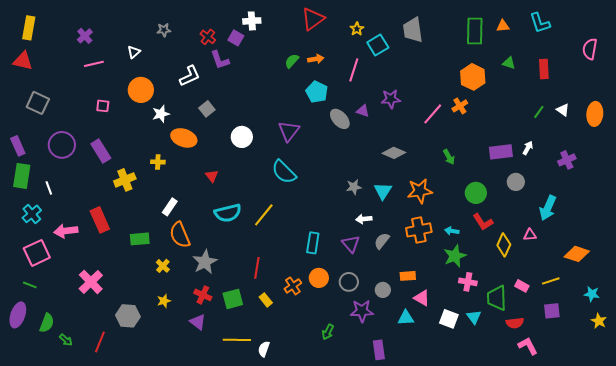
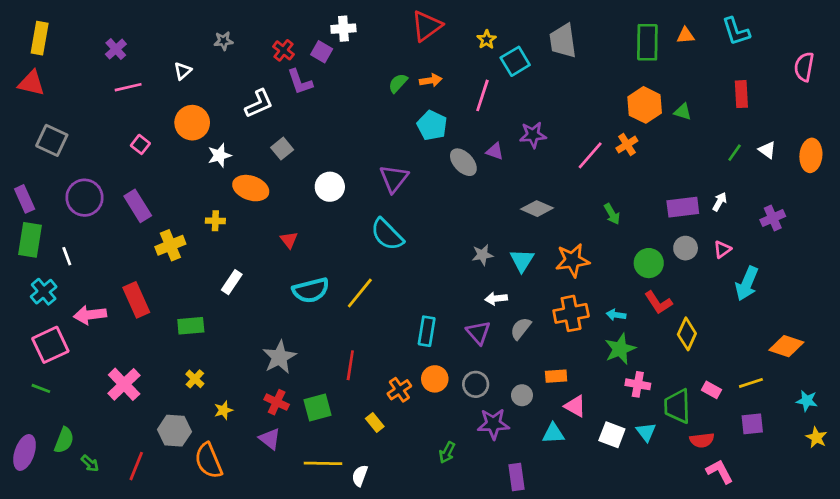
green triangle: (509, 63) -> (683, 112), moved
pink square: (103, 106) -> (140, 144), turned 32
gray circle: (516, 182) -> (686, 248), moved
orange semicircle: (180, 235) -> (209, 461), moved
pink triangle: (530, 235) -> (722, 249), moved, turned -32
yellow cross: (163, 266) -> (195, 379), moved
yellow rectangle: (266, 300) -> (375, 422), moved
purple ellipse: (18, 315) -> (25, 452), moved

